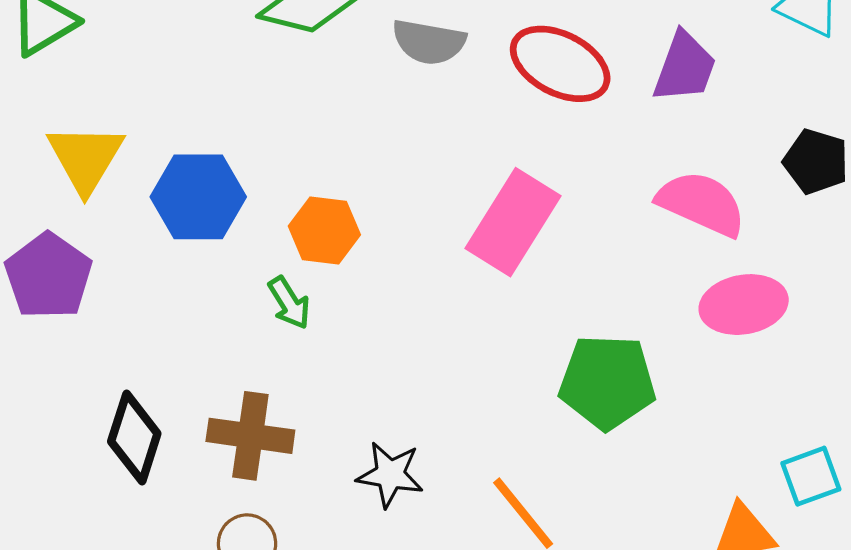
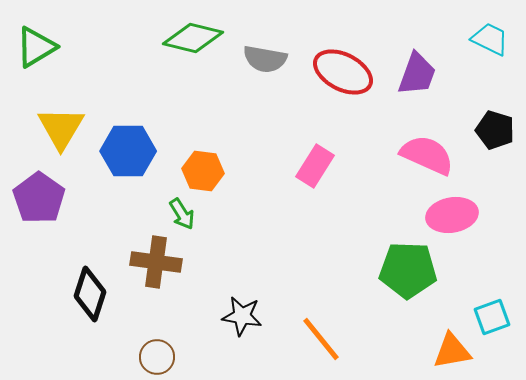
pink rectangle: (513, 222) -> (315, 166), size x0.7
green pentagon: (607, 382) -> (408, 270), moved
brown cross: (250, 436) -> (156, 262), moved

